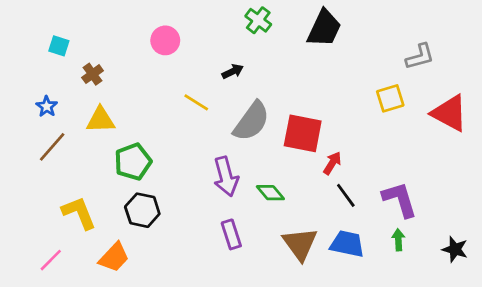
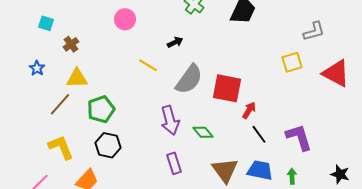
brown line: (52, 147) -> (60, 104), moved
green arrow: (398, 240) -> (292, 176), moved

